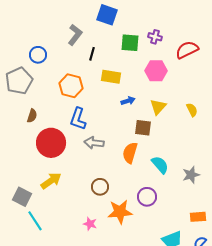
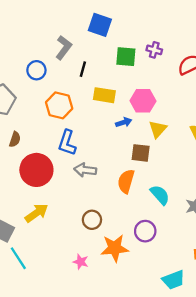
blue circle: (38, 55) -> (36, 70), moved
pink hexagon: (156, 71) -> (143, 101), moved

